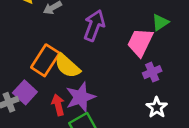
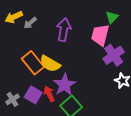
orange rectangle: (45, 60) -> (33, 63), turned -60
purple cross: (152, 72) -> (114, 55), size x1.5
purple square: (25, 92) -> (33, 95), moved

